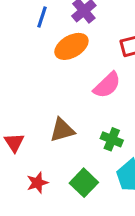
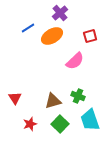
blue line: (42, 17) -> (28, 28), moved, turned 40
brown triangle: (62, 130) -> (53, 101), moved

